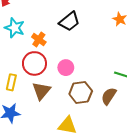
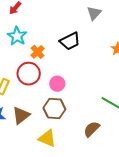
brown triangle: (41, 91) -> (21, 115), moved
brown hexagon: (81, 92) -> (54, 109), moved
brown semicircle: (109, 96) -> (92, 129), moved

